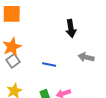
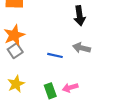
gray arrow: (86, 57) -> (82, 48), moved

